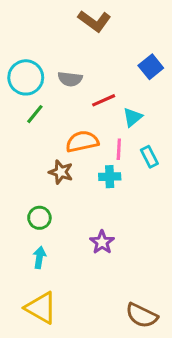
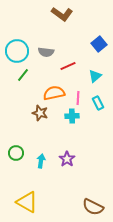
cyan triangle: (133, 117) -> (95, 76), moved
green circle: (39, 218) -> (16, 153), moved
cyan arrow: (39, 257) -> (41, 161), moved

